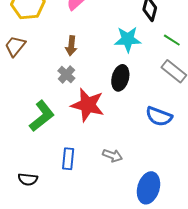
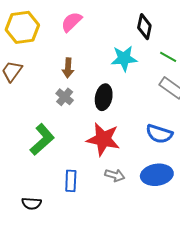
black ellipse: (120, 78) -> (104, 97), moved
red star: (88, 105) -> (103, 139), moved
blue ellipse: (148, 188) -> (157, 175), moved, turned 68

